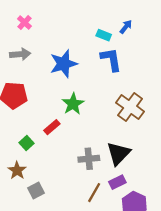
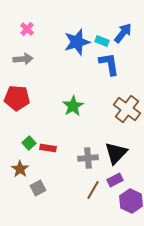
blue arrow: (126, 27) -> (123, 33), size x1.5
blue star: (63, 64) -> (77, 42), moved
red rectangle: (52, 127) -> (48, 148), moved, turned 49

